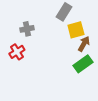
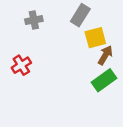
gray cross: (27, 29) -> (34, 20), moved

